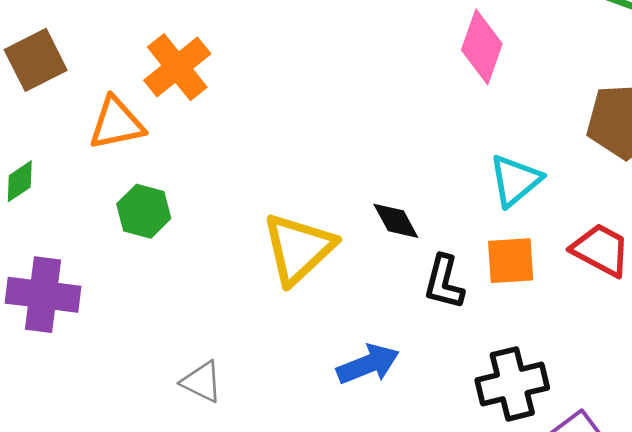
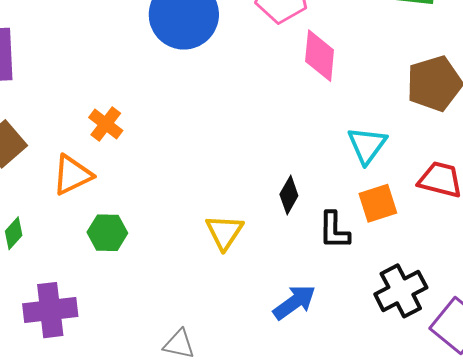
orange cross: (177, 67) -> (106, 124), size x0.7
black diamond: (396, 221) -> (289, 195), turned 72
yellow triangle: (298, 249) -> (224, 232), size x0.7

